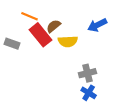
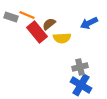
gray rectangle: (12, 44) -> (11, 17), moved
blue cross: (89, 93) -> (81, 85), size x1.5

